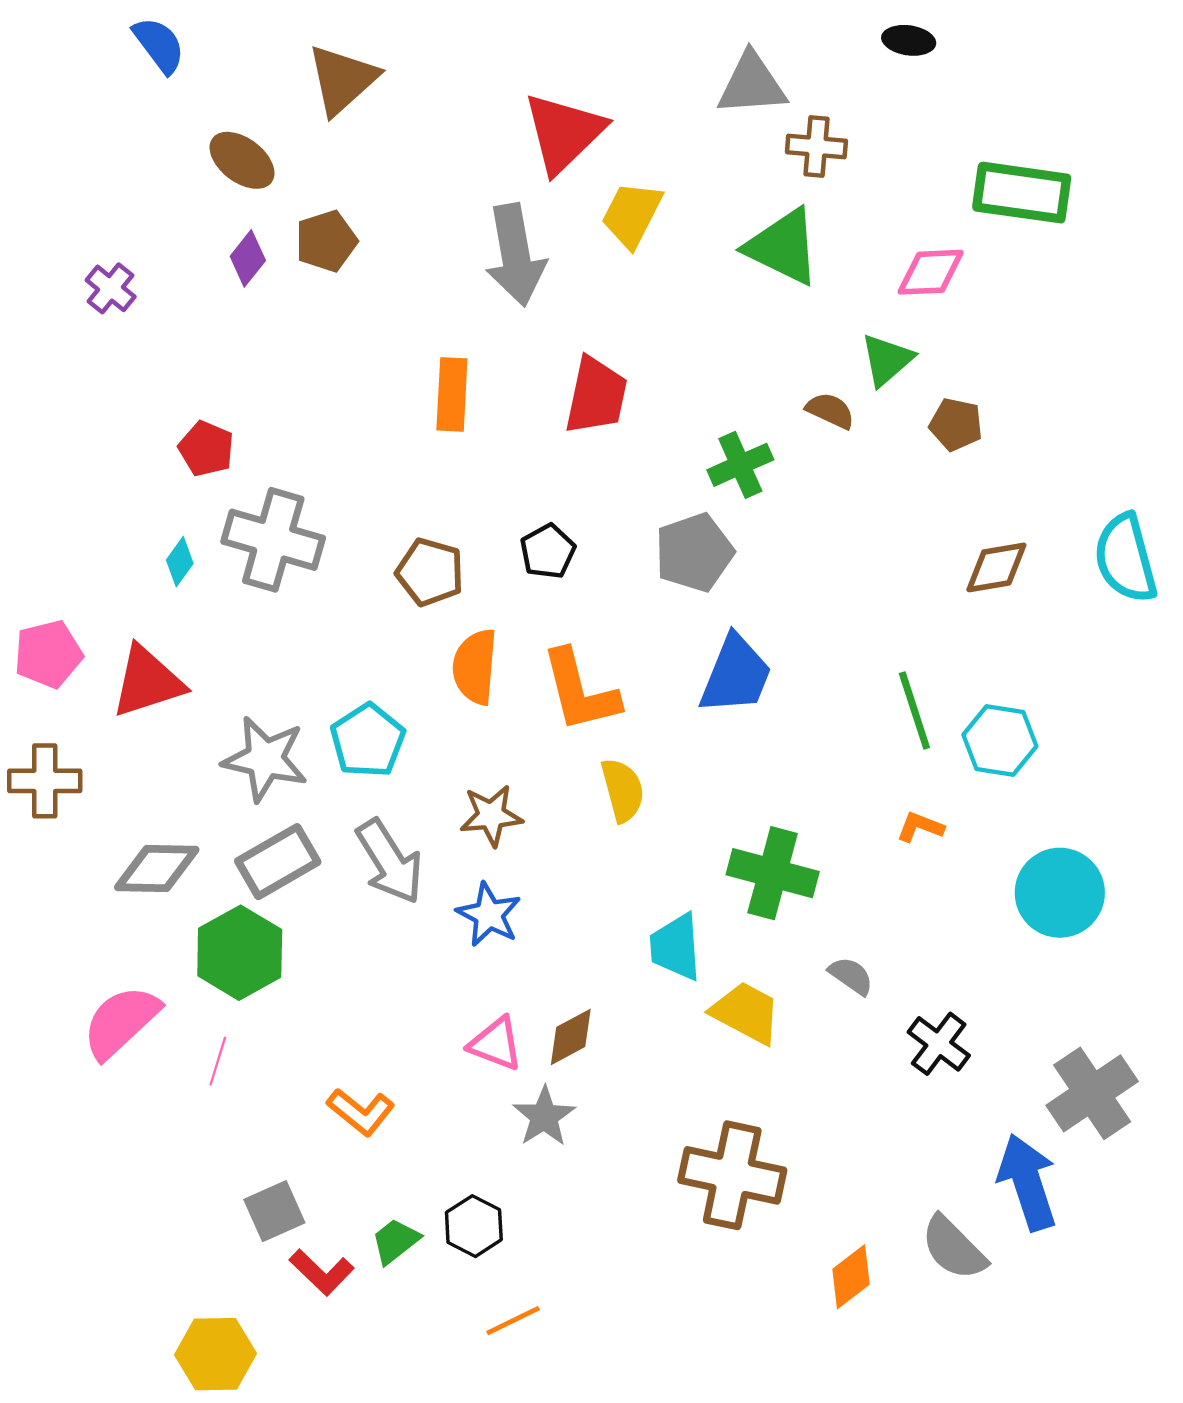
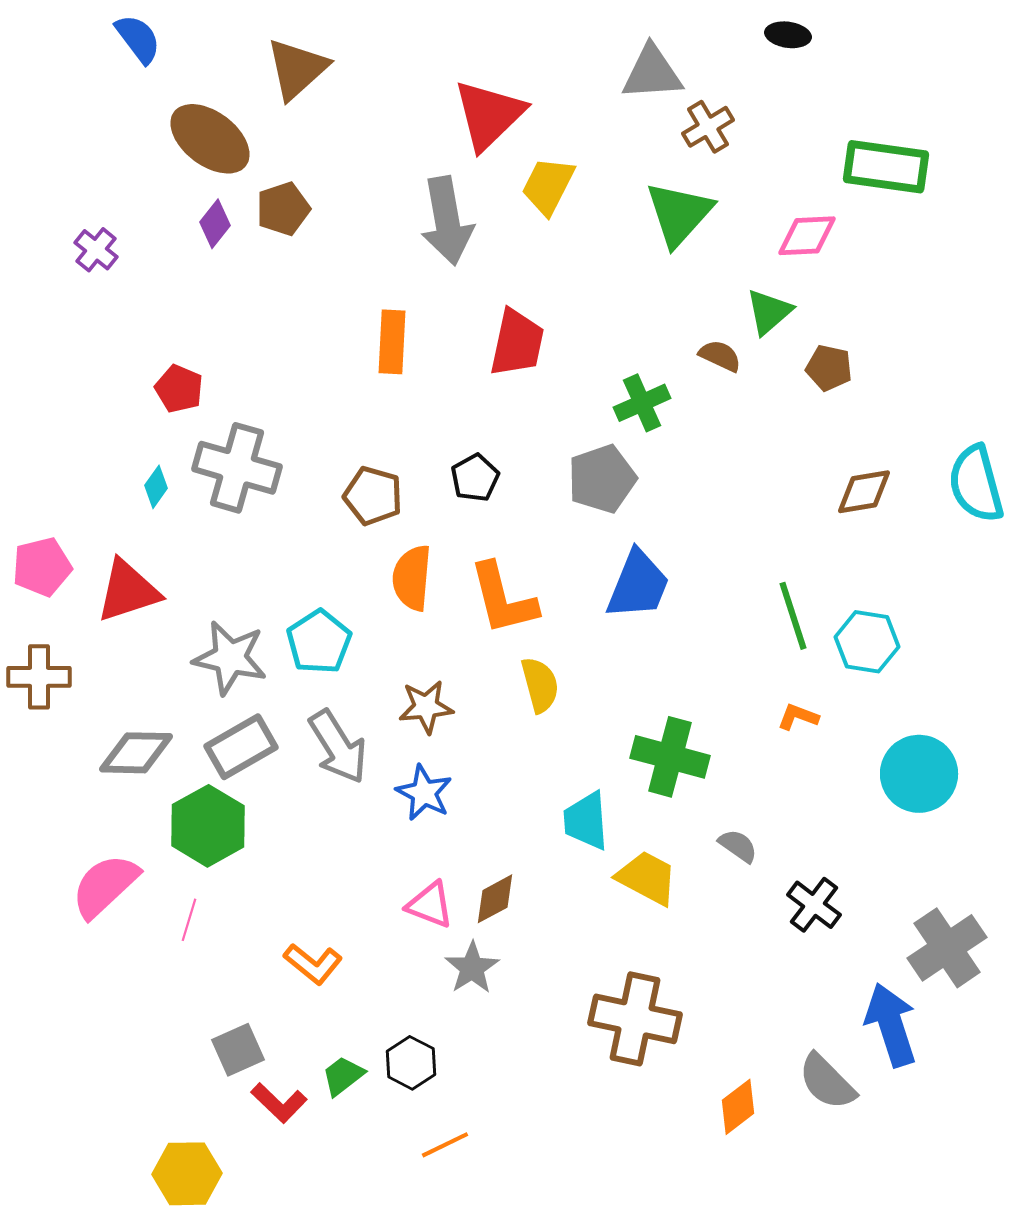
brown cross: (816, 146) -> (708, 127), turned -36
brown ellipse: (242, 160) -> (210, 139), size x1.4
green triangle: (783, 247) -> (679, 214), turned 46

